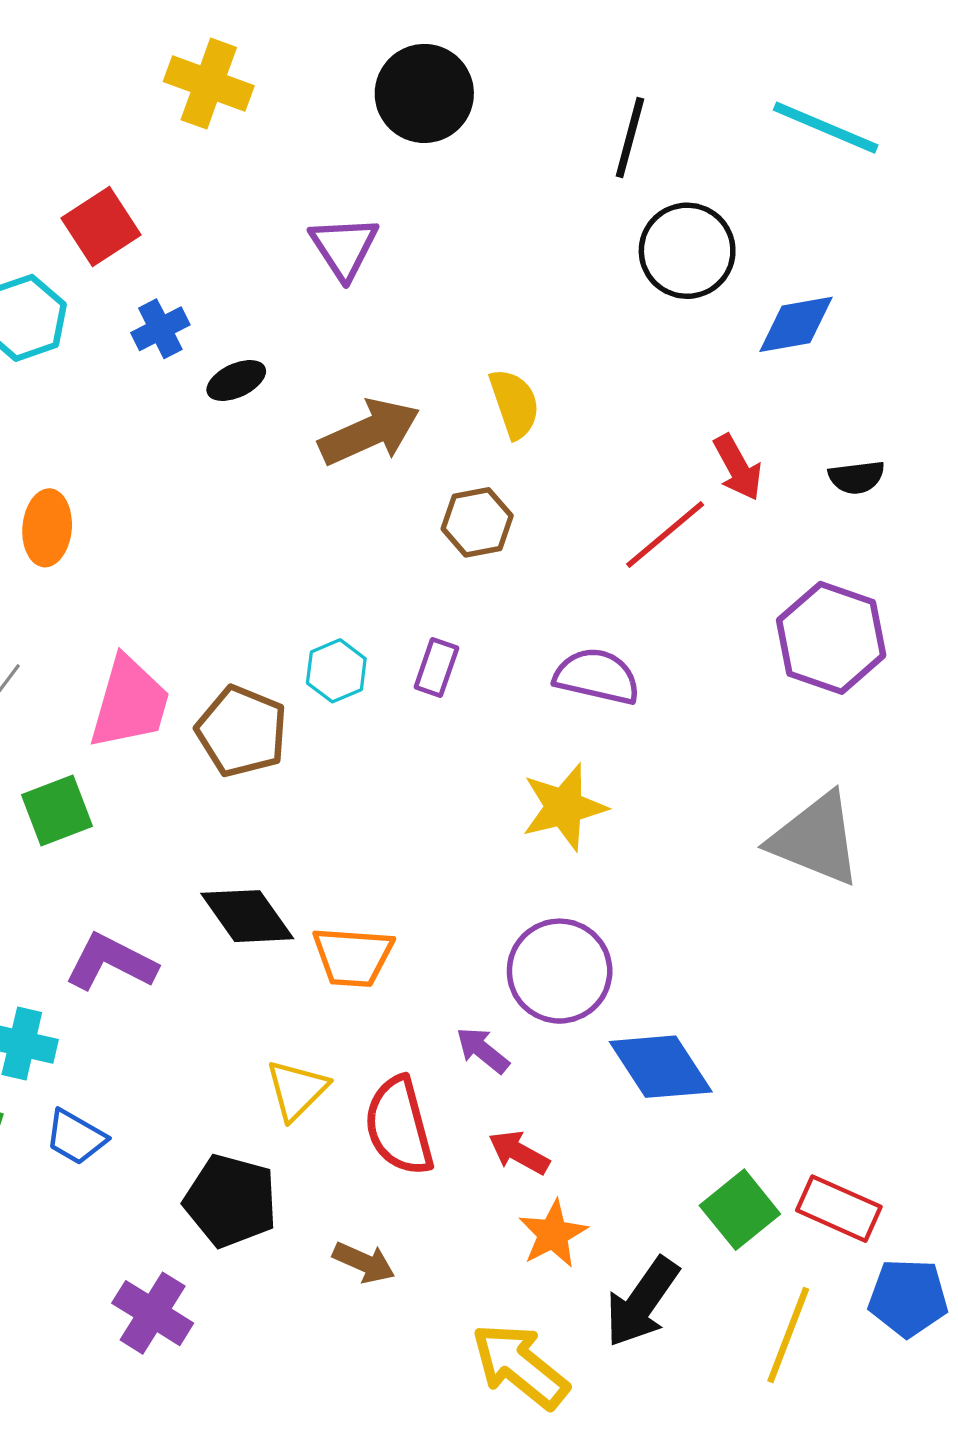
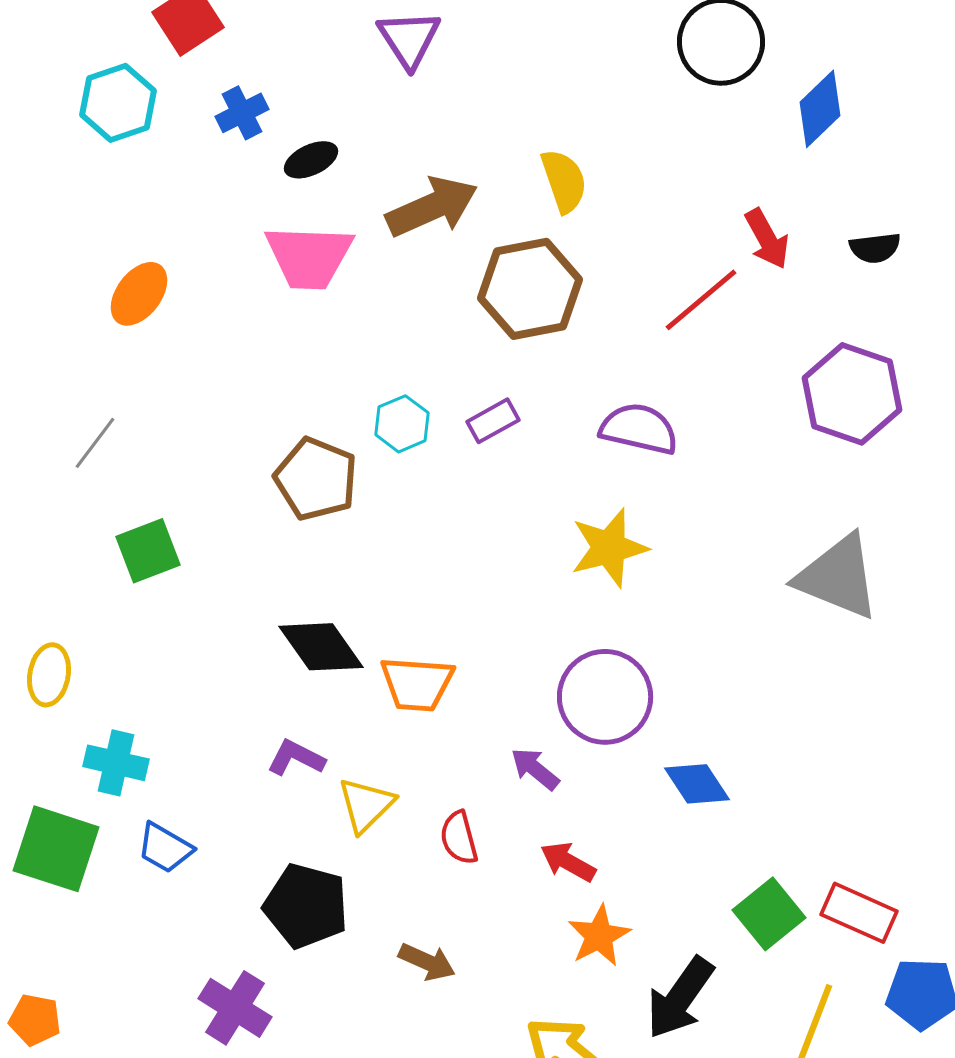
blue diamond: (796, 324) -> (820, 109), turned -34
brown hexagon: (477, 522) -> (530, 289), size x1.6
orange ellipse: (47, 528) -> (139, 294), turned 32
purple rectangle: (436, 668) -> (493, 421), turned 42
pink trapezoid: (130, 703) -> (309, 257), moved, turned 76
purple L-shape: (111, 962) -> (296, 758), moved, size x0.7
blue diamond: (661, 1067) -> (697, 784), size x0.7
red semicircle: (399, 1126) -> (459, 838), size x0.6

